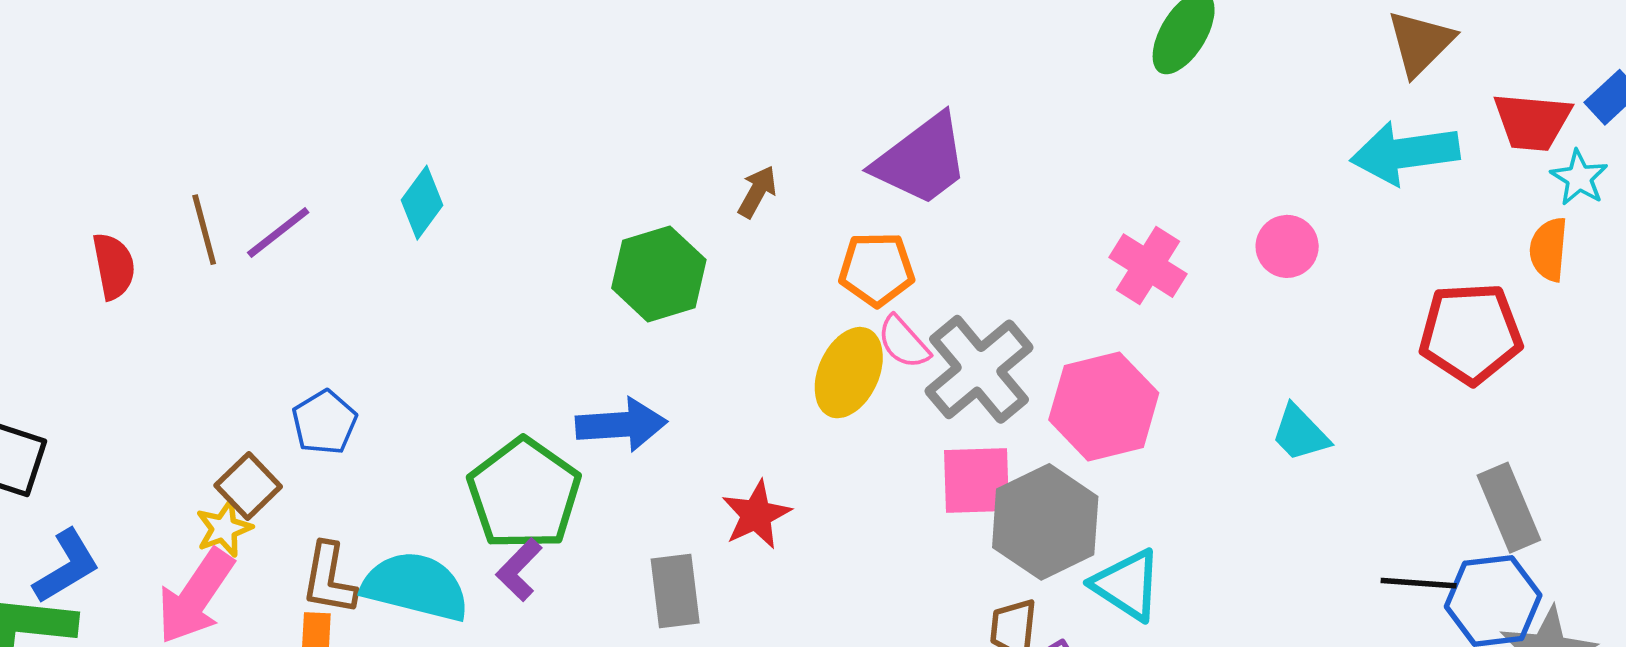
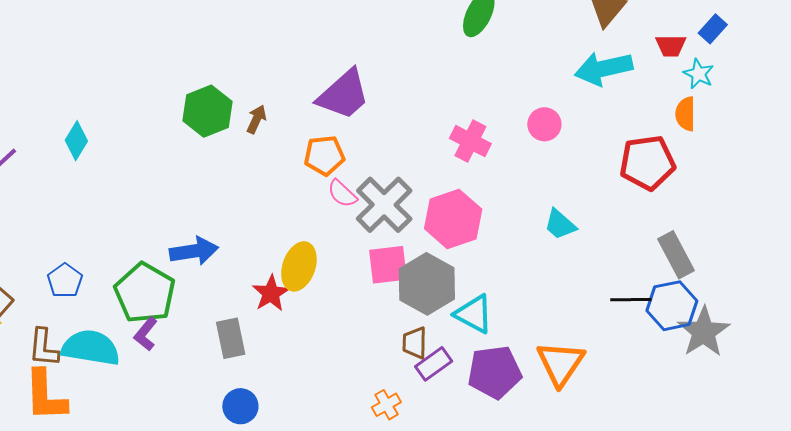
red trapezoid: (1532, 122) -> (671, 46), size x0.7
green hexagon: (659, 274) -> (207, 111), moved
yellow ellipse: (849, 373) -> (299, 266), moved
blue pentagon: (324, 422) -> (65, 281), moved

